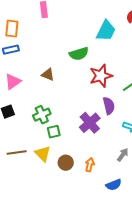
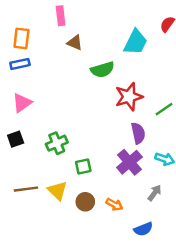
brown triangle: (48, 75) -> (75, 43), moved
purple cross: (90, 123) -> (129, 162), moved
green square: (54, 132) -> (83, 167), moved
orange arrow: (90, 165) -> (114, 205), turned 104

